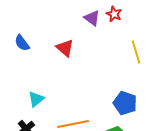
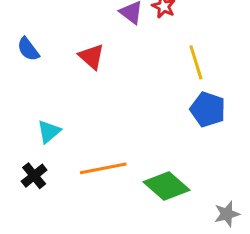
blue pentagon: (125, 103) -> (208, 109), moved

